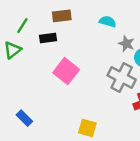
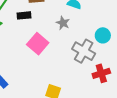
gray star: (126, 44) -> (63, 23), moved

